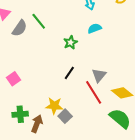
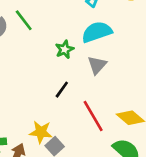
cyan semicircle: (95, 28) -> (97, 32), size x1.6
gray triangle: (99, 75) -> (97, 65), moved

